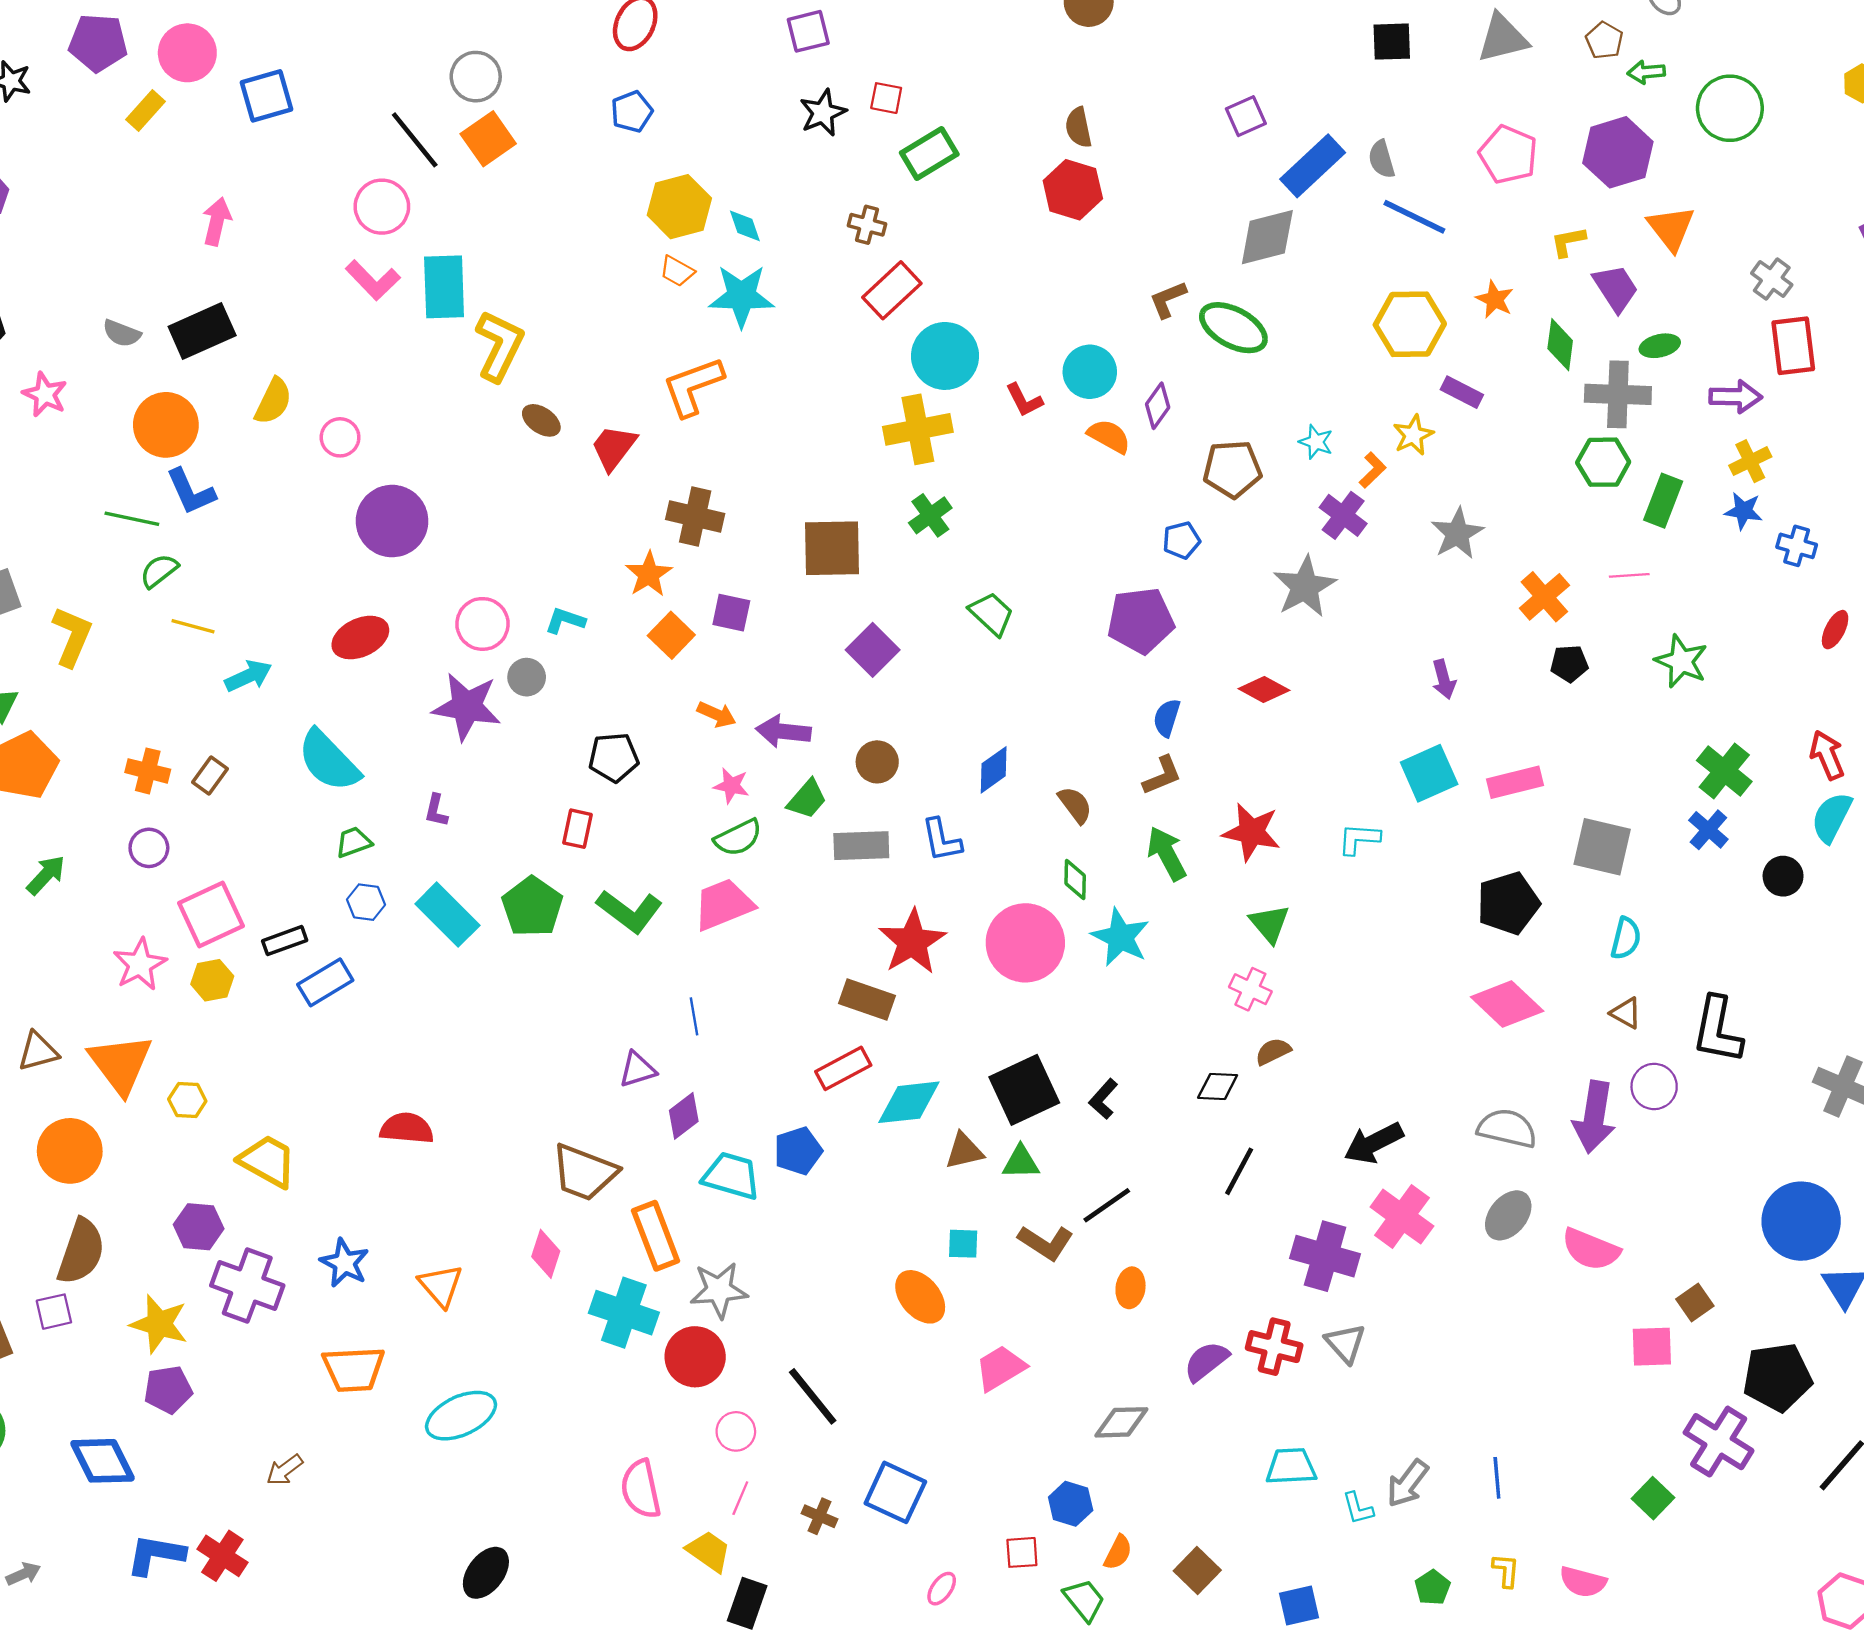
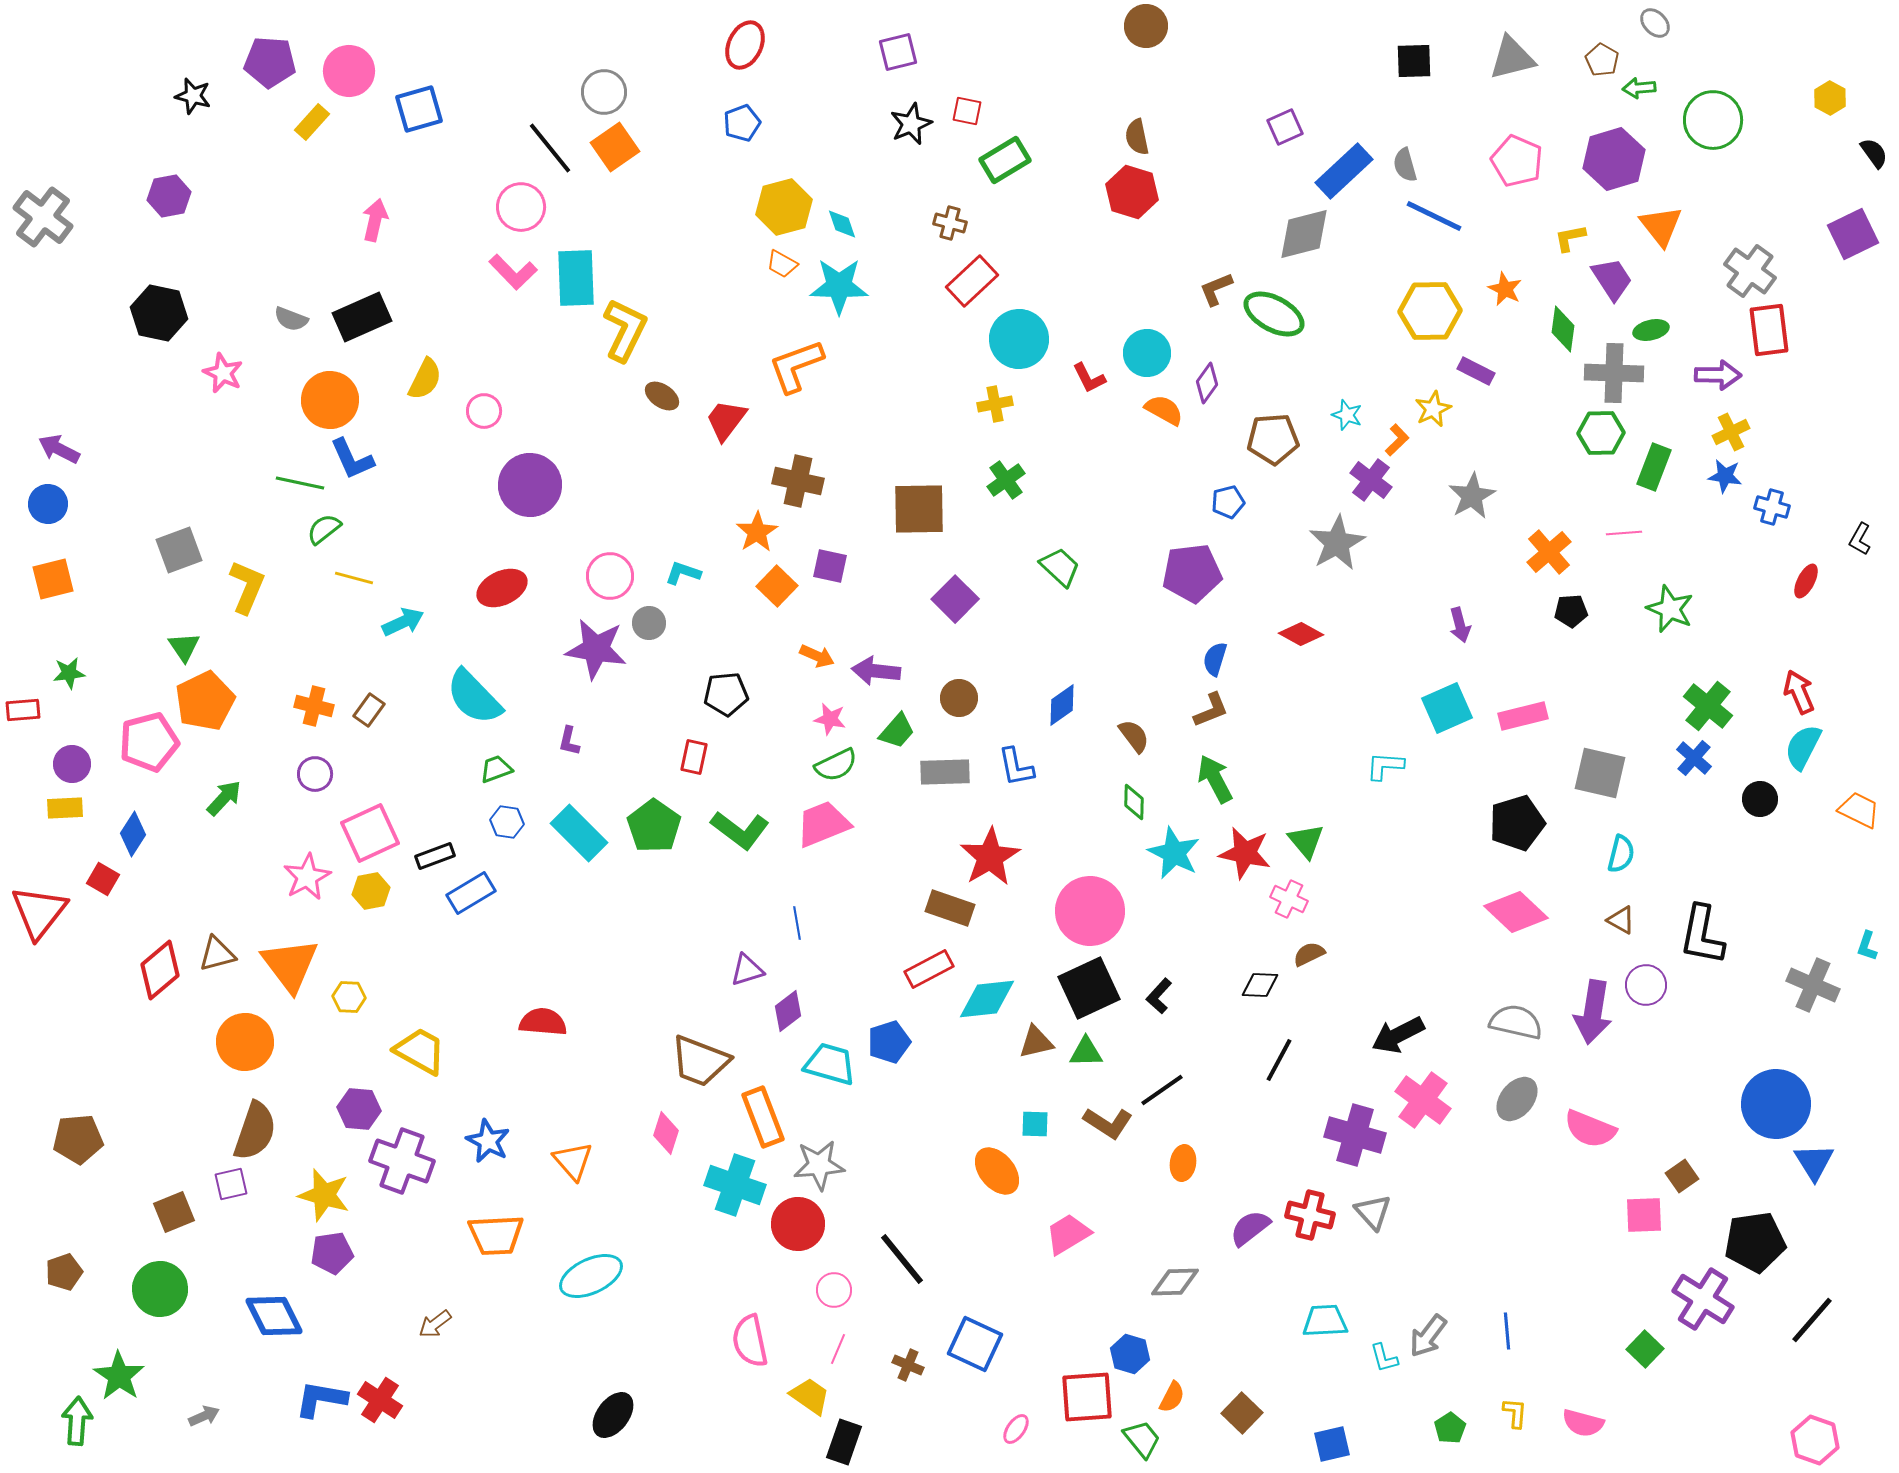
gray cross: (1772, 279) -> (1750, 271), size x1.4
yellow cross: (918, 429) -> (995, 404), size x0.6
red star: (1252, 832) -> (1245, 853), moved
pink circle: (1025, 943) -> (1090, 911), moved
red square: (1022, 1552) -> (1087, 1397), size x1.8

